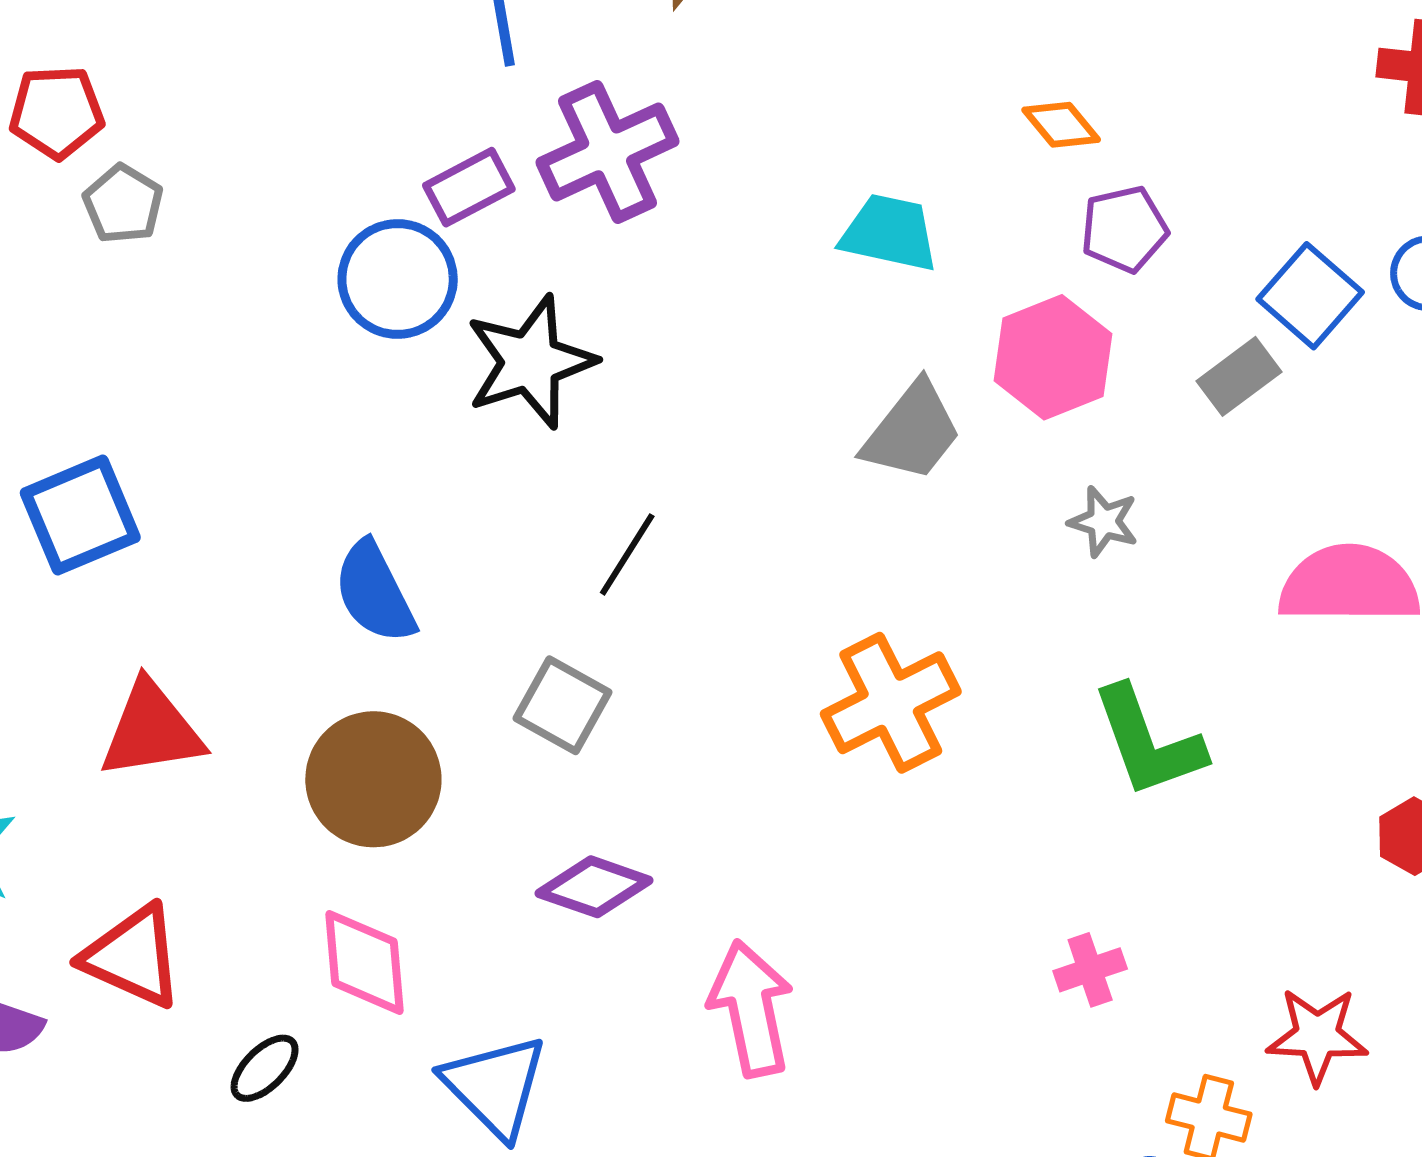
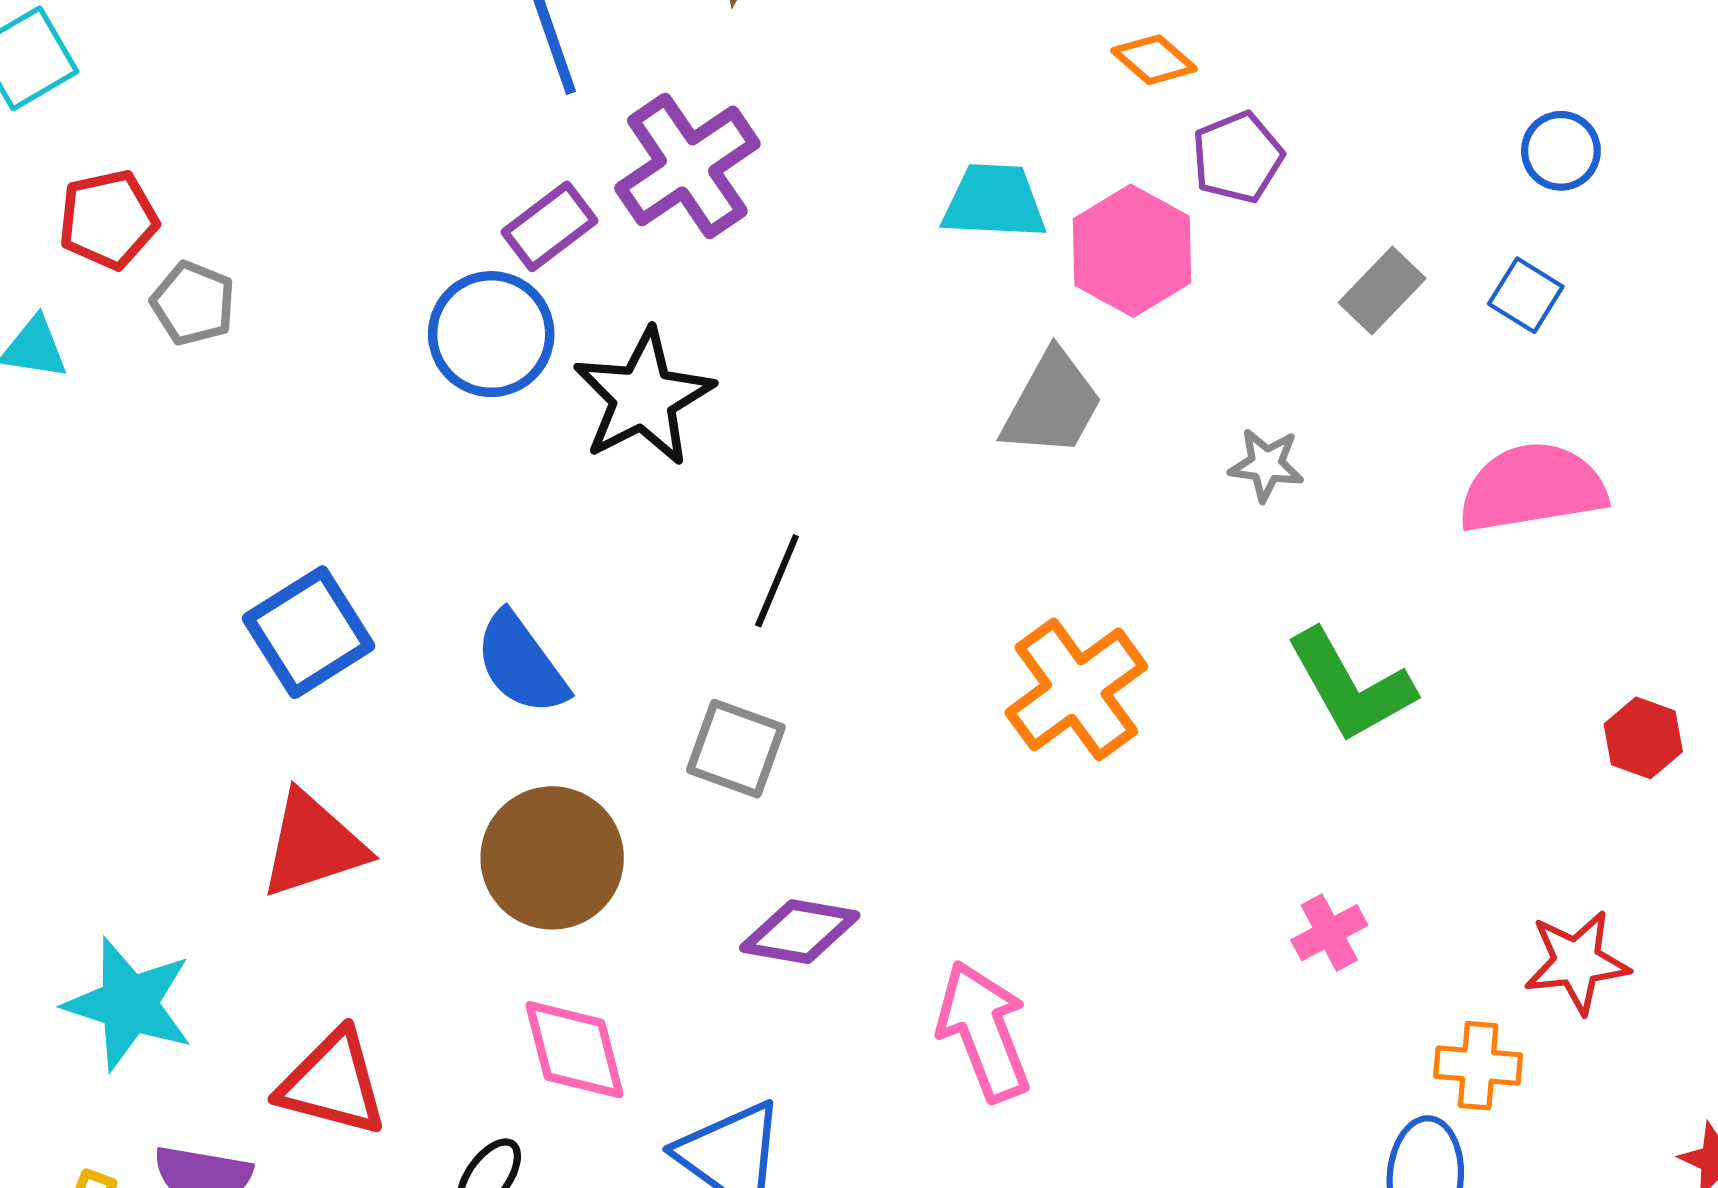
blue square: (1310, 296) -> (1526, 295), moved, size x0.7
pink hexagon: (1053, 357) -> (1132, 251), moved
blue square: (80, 515) -> (309, 632), moved

